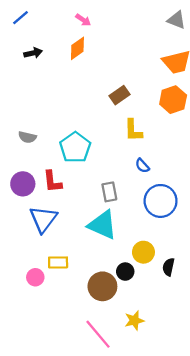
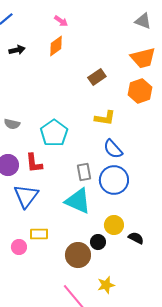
brown rectangle: (120, 95) -> (97, 77), moved
yellow L-shape: (133, 130) -> (105, 118), turned -80
blue semicircle: (142, 166) -> (113, 149), size x1.5
blue circle: (161, 201) -> (114, 180), moved
black semicircle: (169, 267) -> (136, 238), turned 105

